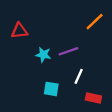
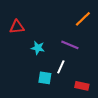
purple line: (68, 51) -> (70, 45), moved, turned 42
white line: (79, 76) -> (61, 67), moved

